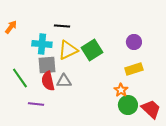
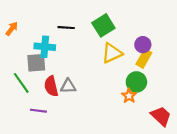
yellow triangle: (68, 50) -> (112, 53), moved
green square: (92, 50) -> (103, 25), moved
gray square: (47, 65) -> (36, 63), moved
yellow rectangle: (134, 69) -> (144, 58), moved, turned -42
green circle: (128, 105) -> (136, 82), moved

